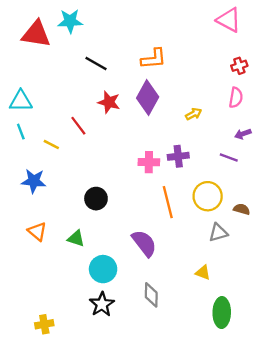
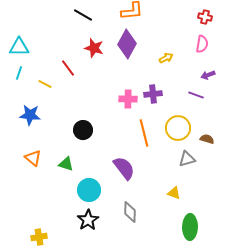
red cross: (239, 66) -> (205, 17), turned 32
cyan line: (21, 132) -> (19, 73), turned 40

